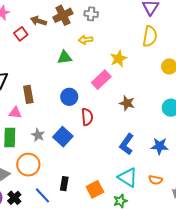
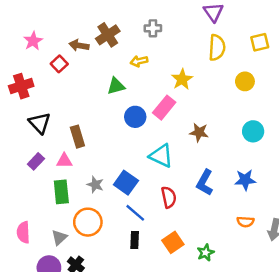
gray cross: (91, 14) -> (153, 28), moved
blue circle: (69, 97) -> (135, 117), moved
red semicircle: (87, 117) -> (169, 197), moved
cyan triangle: (128, 177) -> (161, 156), moved
blue line: (43, 195) -> (135, 213), moved

